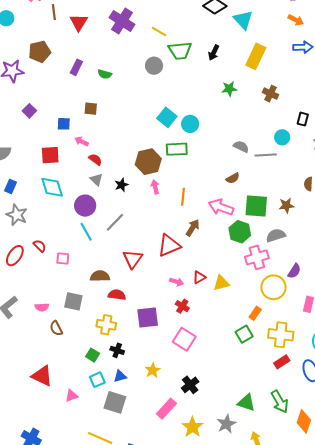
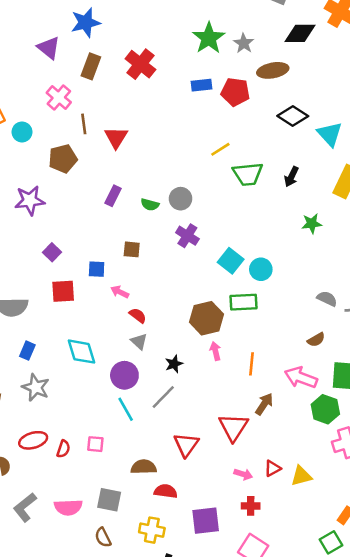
purple cross: (122, 21) -> (187, 236), moved, size x0.7
yellow line: (159, 32) -> (220, 149), turned -63
brown pentagon: (40, 52) -> (63, 159), moved
gray circle: (154, 66) -> (181, 199), moved
red square: (50, 155) -> (63, 291), moved
black star: (121, 185) -> (174, 364), moved
red triangle: (169, 245) -> (233, 427), turned -35
red semicircle: (40, 246) -> (63, 449), moved, turned 64
red ellipse: (15, 256) -> (33, 440), turned 40
red cross: (182, 306) -> (251, 506), turned -32
pink semicircle: (42, 307) -> (68, 507), size x1.5
brown semicircle: (56, 328) -> (103, 537), moved

